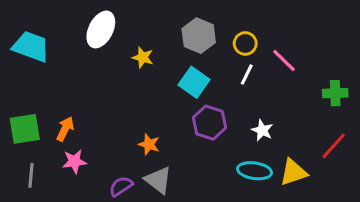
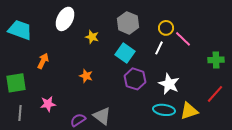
yellow circle: (245, 43) -> (166, 28), moved
orange arrow: (65, 129) -> (43, 61), moved
white star: (262, 130) -> (169, 84), size x1.5
orange star: (149, 144) -> (86, 76), moved

